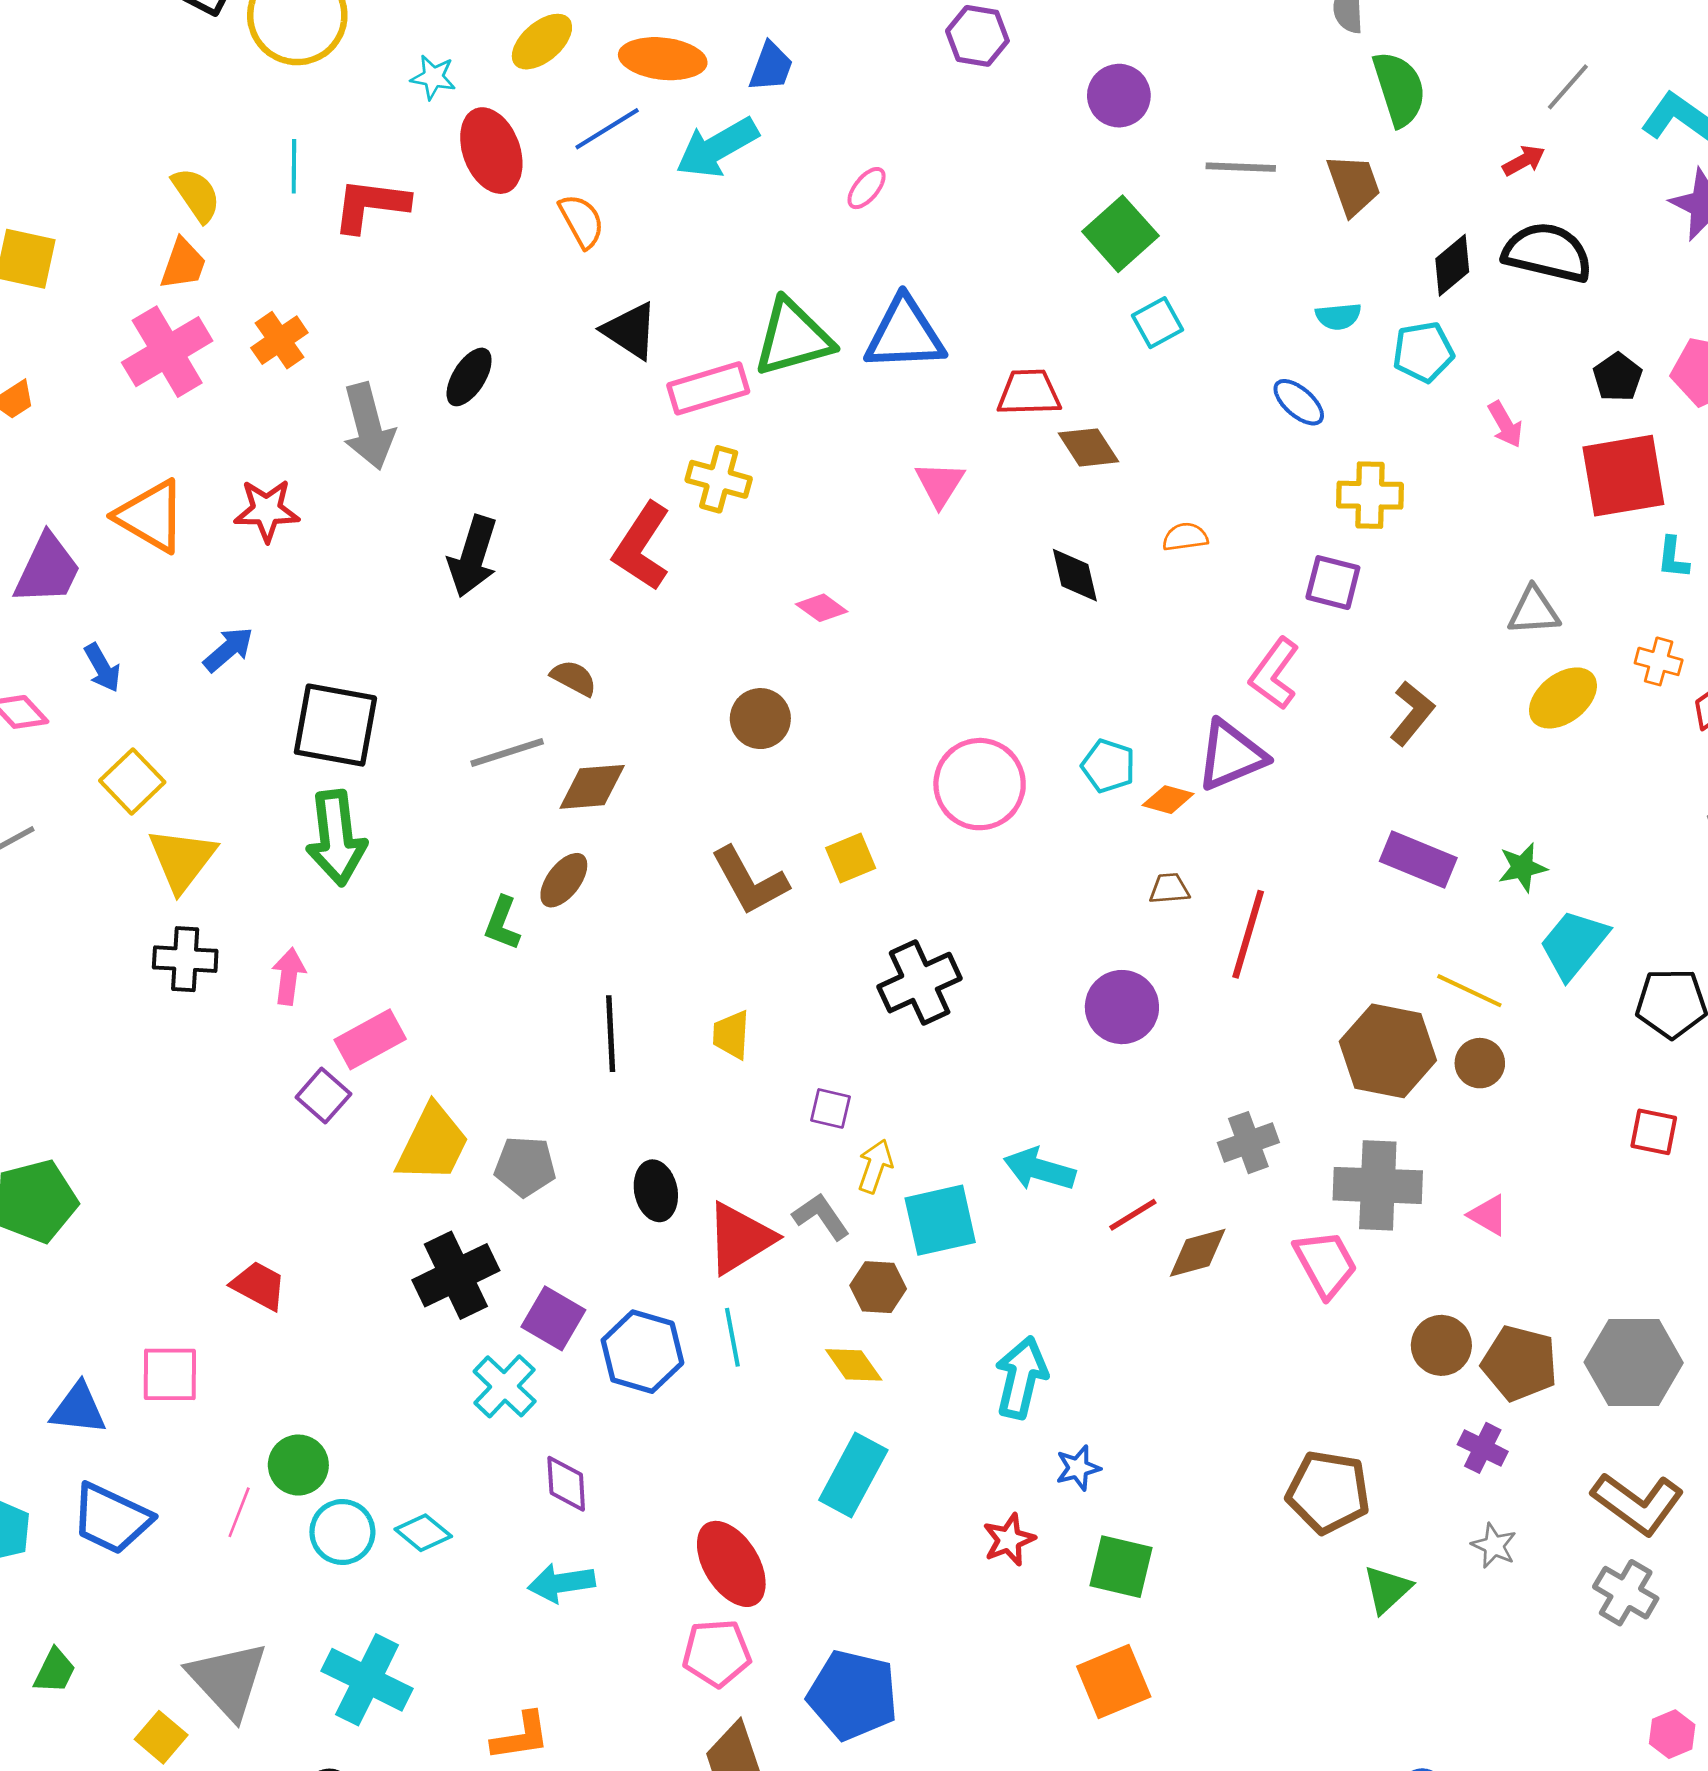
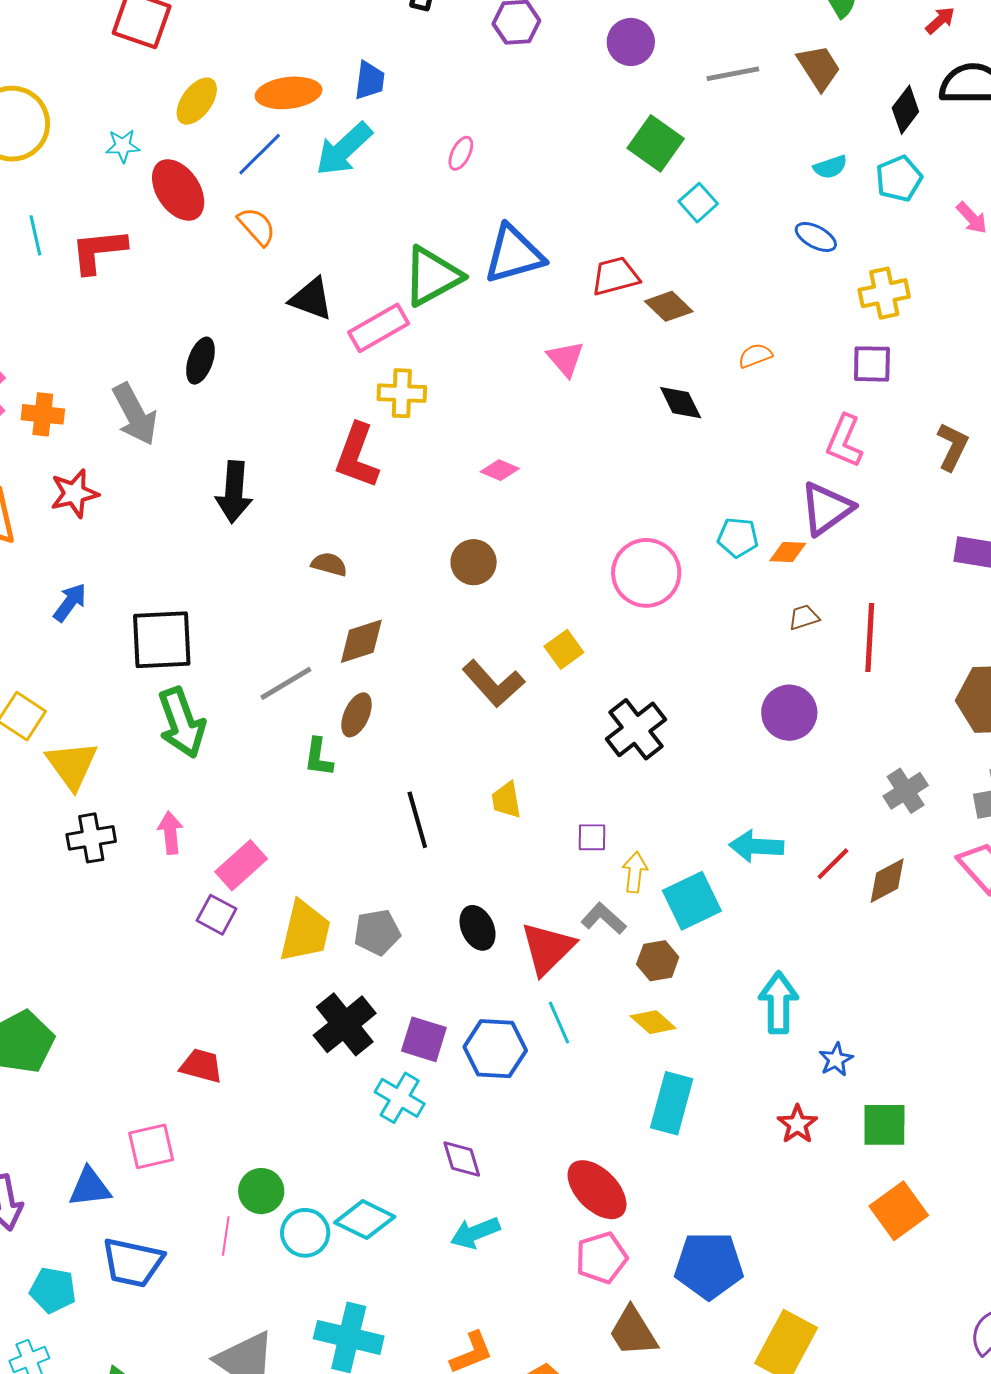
orange cross: (279, 340) -> (43, 414), moved, turned -36
gray line: (507, 753) -> (286, 683), moved
cyan diamond: (423, 1533) -> (365, 1220), size x1.4

